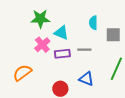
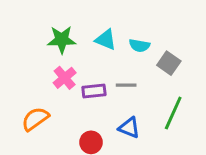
cyan semicircle: (93, 23) -> (139, 45), turned -80
cyan triangle: (61, 33) -> (106, 40), moved
gray square: (113, 35) -> (169, 63), turned 35

